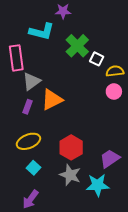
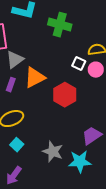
green cross: (77, 46) -> (60, 25), turned -30
white square: (97, 59) -> (79, 64), moved
red hexagon: (71, 147) -> (65, 95), moved

